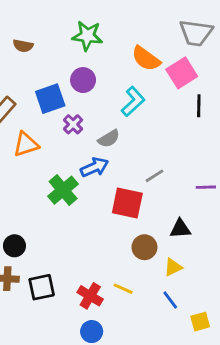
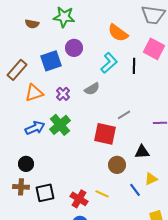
green star: (87, 36) -> (64, 17), moved
pink square: (182, 73) -> (154, 49), moved, turned -30
black line: (199, 106) -> (134, 66), moved
purple cross: (73, 124) -> (63, 94), moved
blue arrow: (94, 167) -> (35, 128), moved
yellow triangle: (173, 267) -> (151, 179), moved
blue line: (170, 300) -> (135, 190), moved

